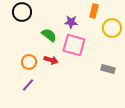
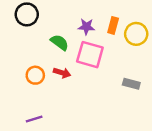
orange rectangle: (94, 11) -> (113, 25), moved
purple line: (28, 85) -> (34, 119), moved, turned 32

